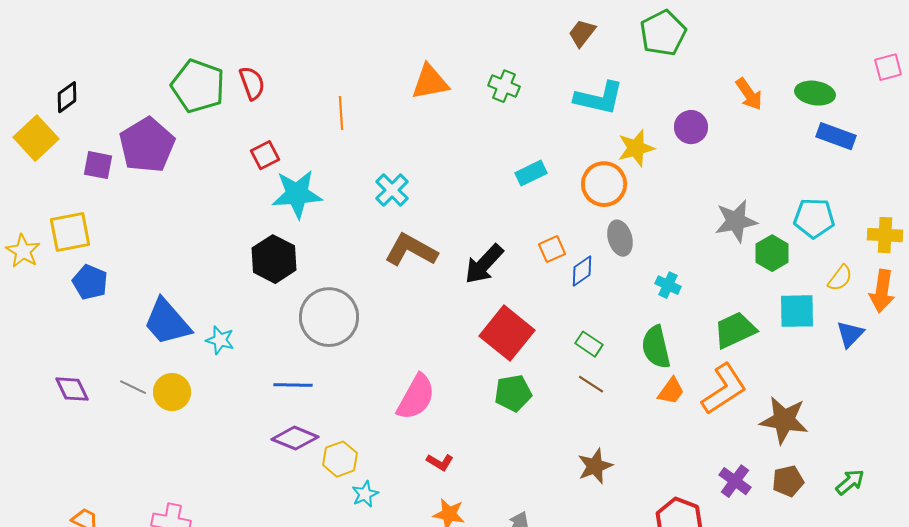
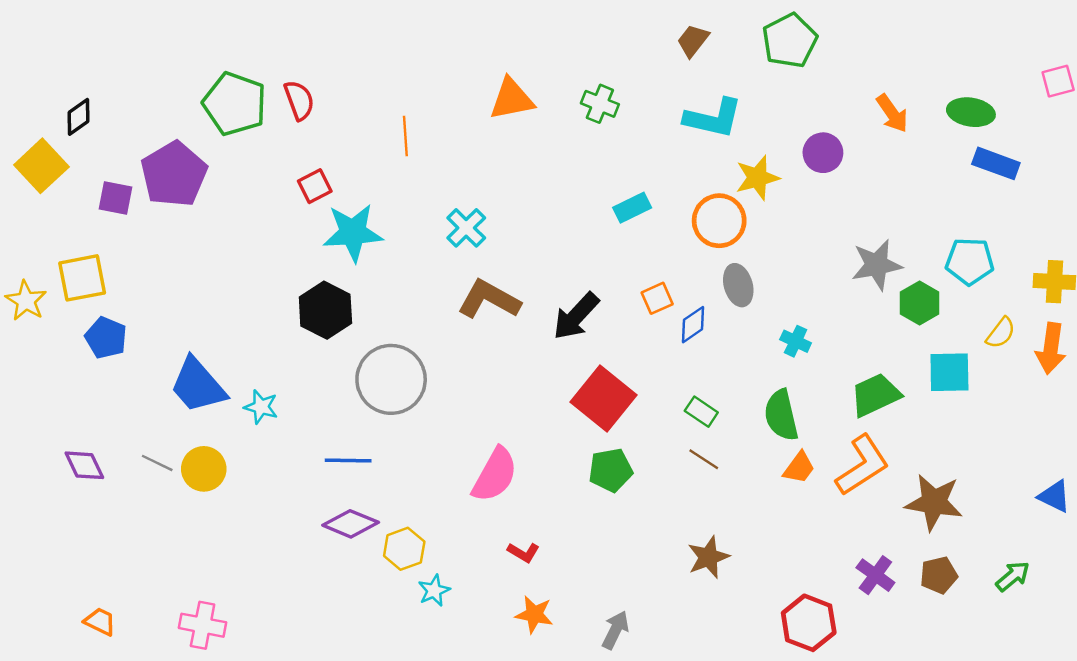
blue triangle: (850, 334) -> (1054, 496), moved, turned -48

